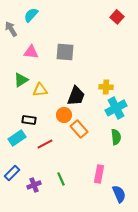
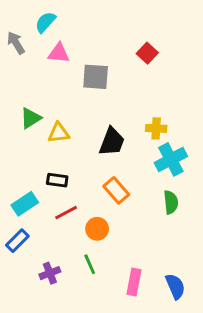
red square: (117, 17) -> (147, 53), moved
pink triangle: (31, 52) -> (59, 53), moved
orange circle: (64, 115) -> (97, 229), moved
black rectangle: (29, 120) -> (57, 180), moved
blue rectangle: (12, 173) -> (17, 241), moved
pink rectangle: (99, 174) -> (134, 282), moved

